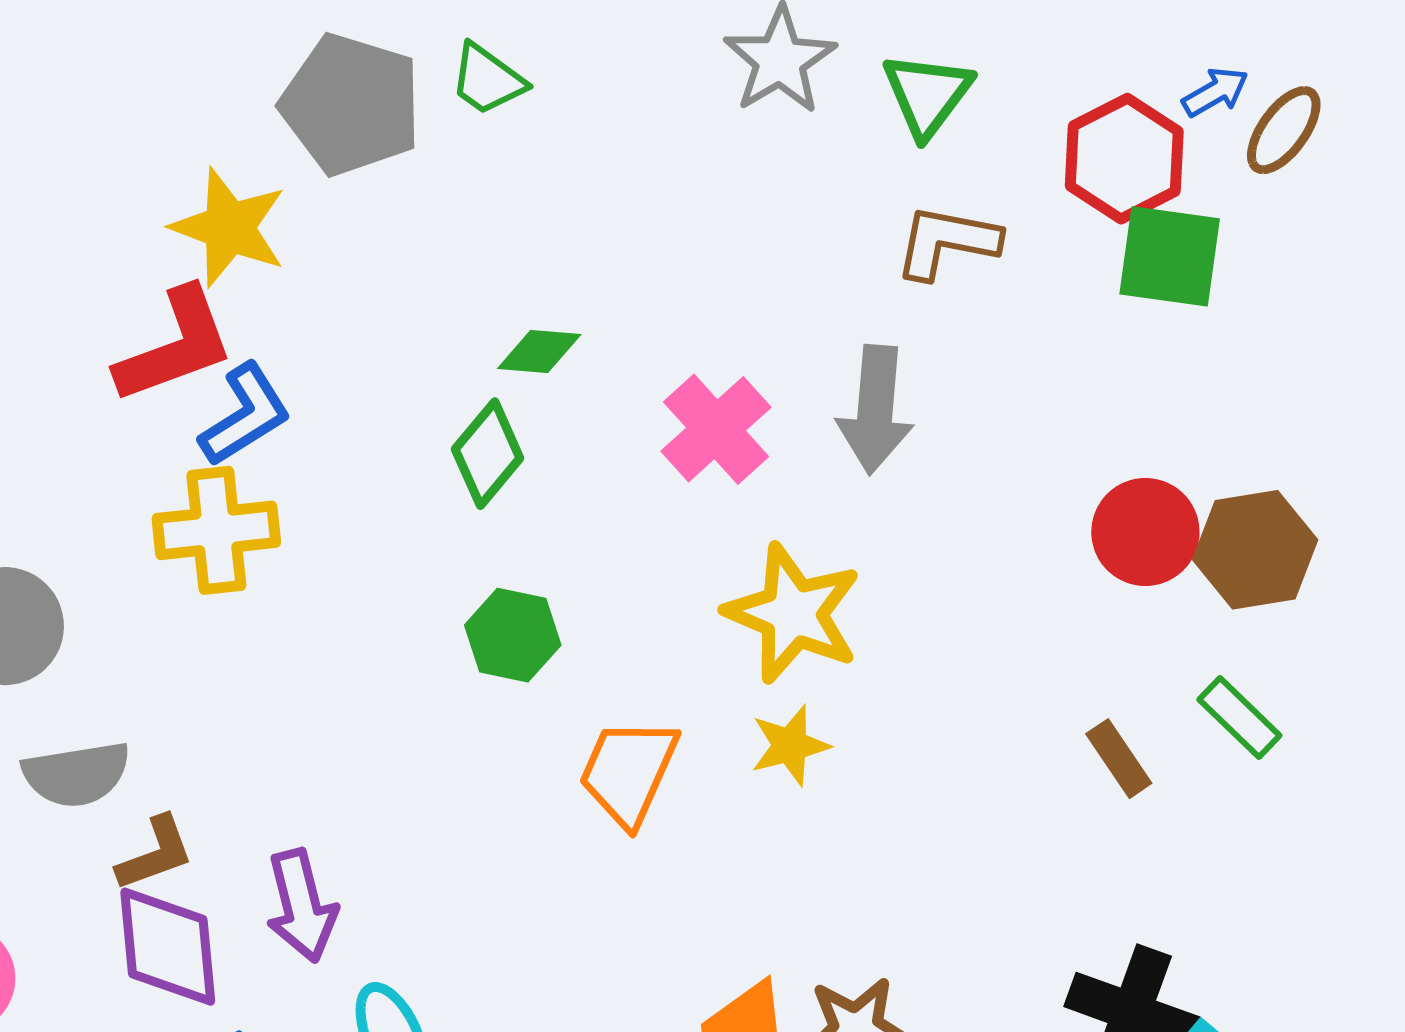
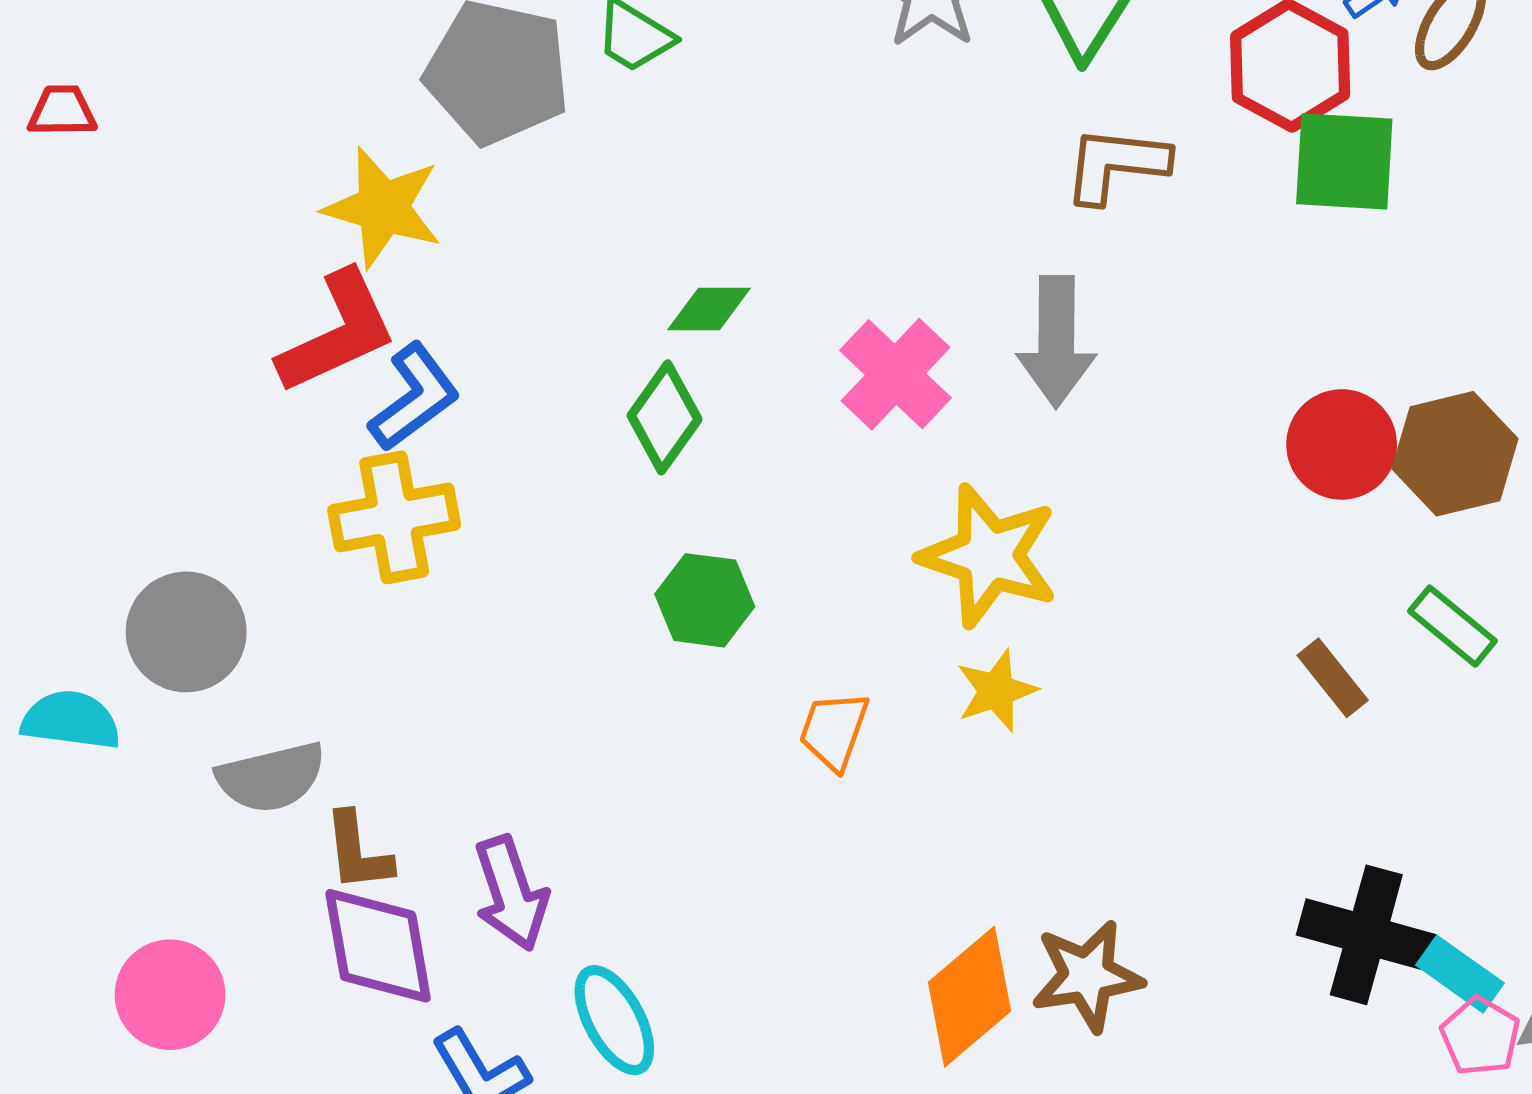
orange trapezoid: (629, 772) -> (834, 731), size x0.7
brown L-shape: (155, 853) -> (358, 852), turned 108

